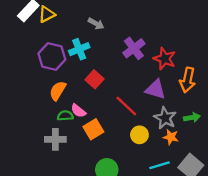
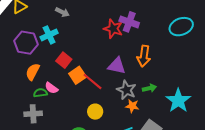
purple cross: (134, 48) -> (129, 22), moved, turned -30
red star: (165, 59) -> (113, 29), moved
orange square: (93, 129) -> (78, 75), moved
yellow circle: (139, 135) -> (95, 112), moved

